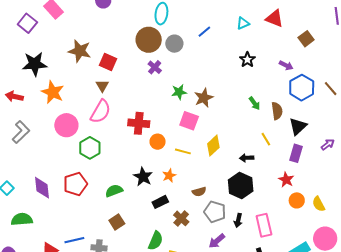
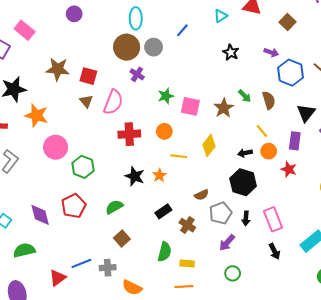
brown star: (204, 98) -> (224, 108), moved
pink semicircle: (100, 112) -> (113, 102), moved
pink square: (189, 121) -> (190, 106), moved
black triangle: (298, 126) -> (306, 113), moved
orange circle: (158, 142) -> (164, 131), moved
orange star: (169, 176) -> (159, 175), moved
black star: (143, 177) -> (135, 176), moved
orange circle: (297, 200) -> (269, 151), moved
gray pentagon: (215, 212) -> (221, 213), turned -30

